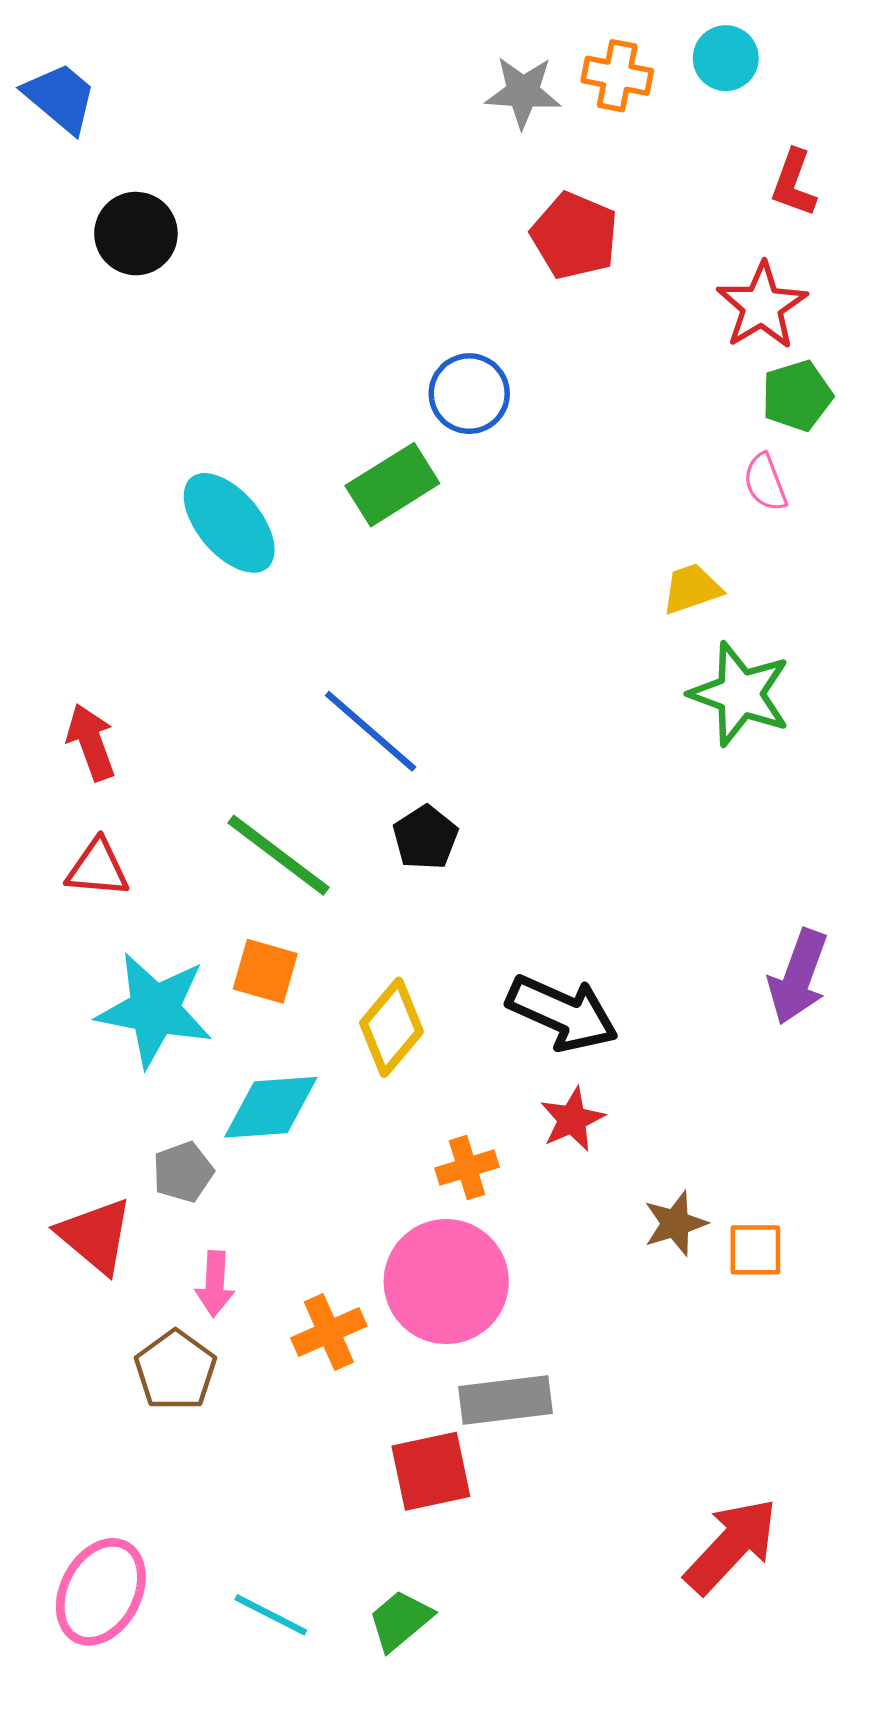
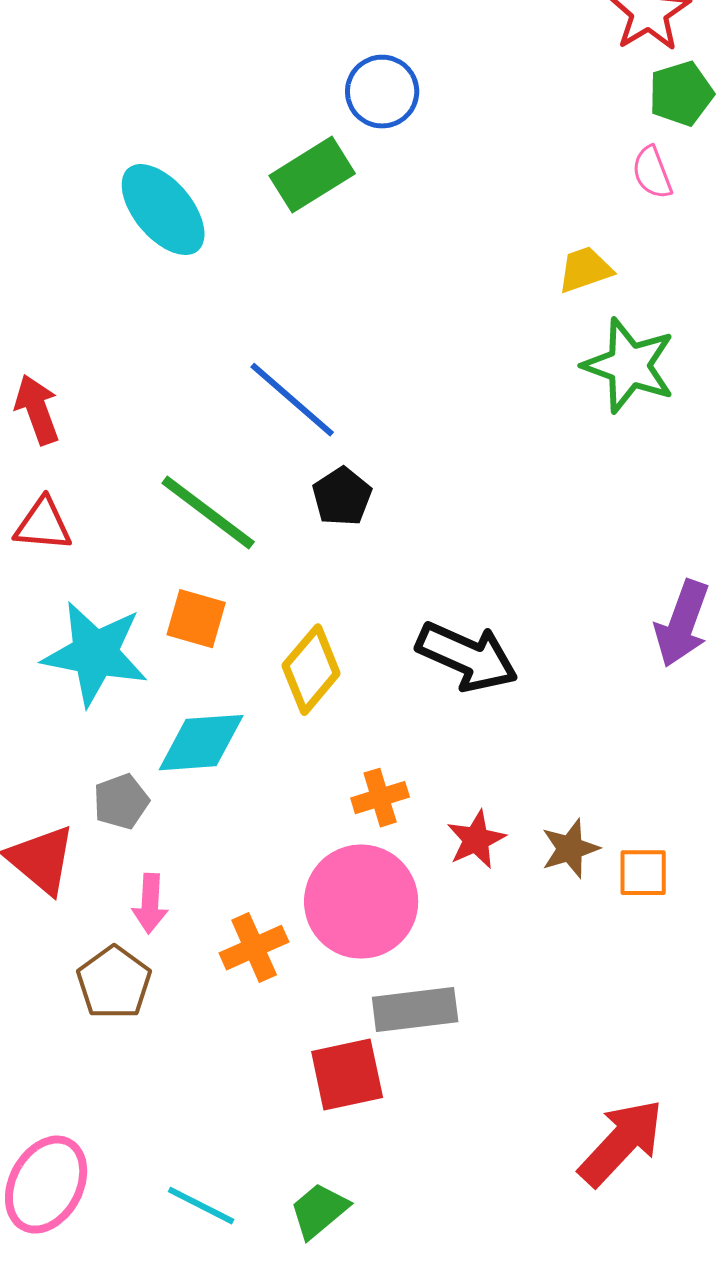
red star: (572, 1119) -> (476, 840), moved

